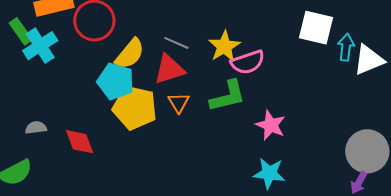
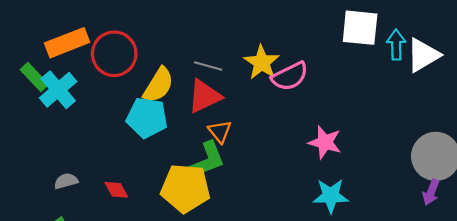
green L-shape: (228, 96) -> (206, 161), moved
yellow pentagon: (135, 108) -> (185, 188), moved
red diamond: (80, 142) -> (116, 190), size x0.7

